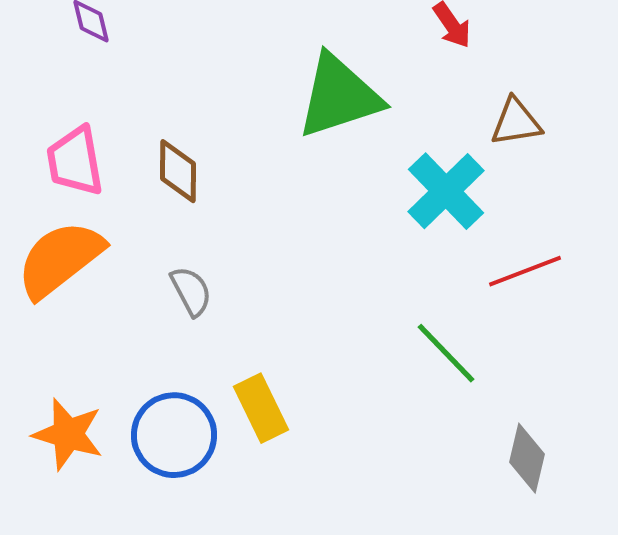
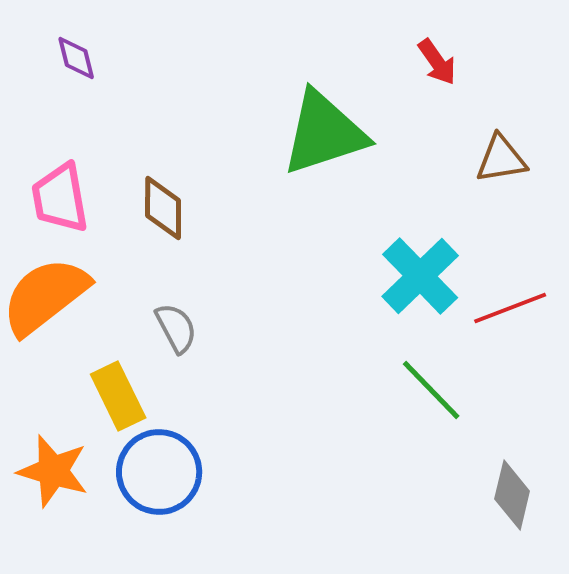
cyan cross: (446, 191) -> (420, 276), moved
yellow rectangle: (261, 408) -> (118, 396), moved

